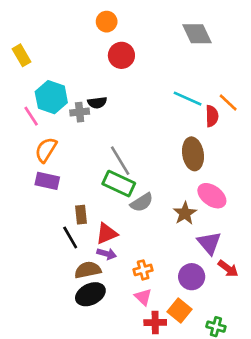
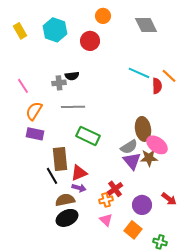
orange circle: (107, 22) -> (103, 16), moved
yellow rectangle: (22, 55) -> (20, 31), moved
cyan hexagon: (51, 97) -> (55, 30), moved
brown ellipse: (193, 154) -> (143, 129), moved
gray line: (120, 161) -> (73, 107), moved, turned -60
gray semicircle: (142, 202) -> (129, 147), moved
brown star: (185, 213) -> (149, 158), moved, turned 30
brown rectangle: (81, 215) -> (60, 159), size x1.6
purple triangle: (209, 243) -> (132, 161), moved
red cross: (155, 323) -> (115, 189), moved, turned -35

